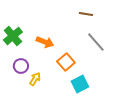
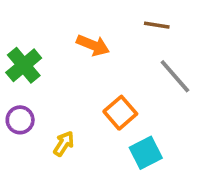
orange arrow: (45, 42) -> (93, 45), moved
purple circle: (21, 66) -> (20, 120), moved

